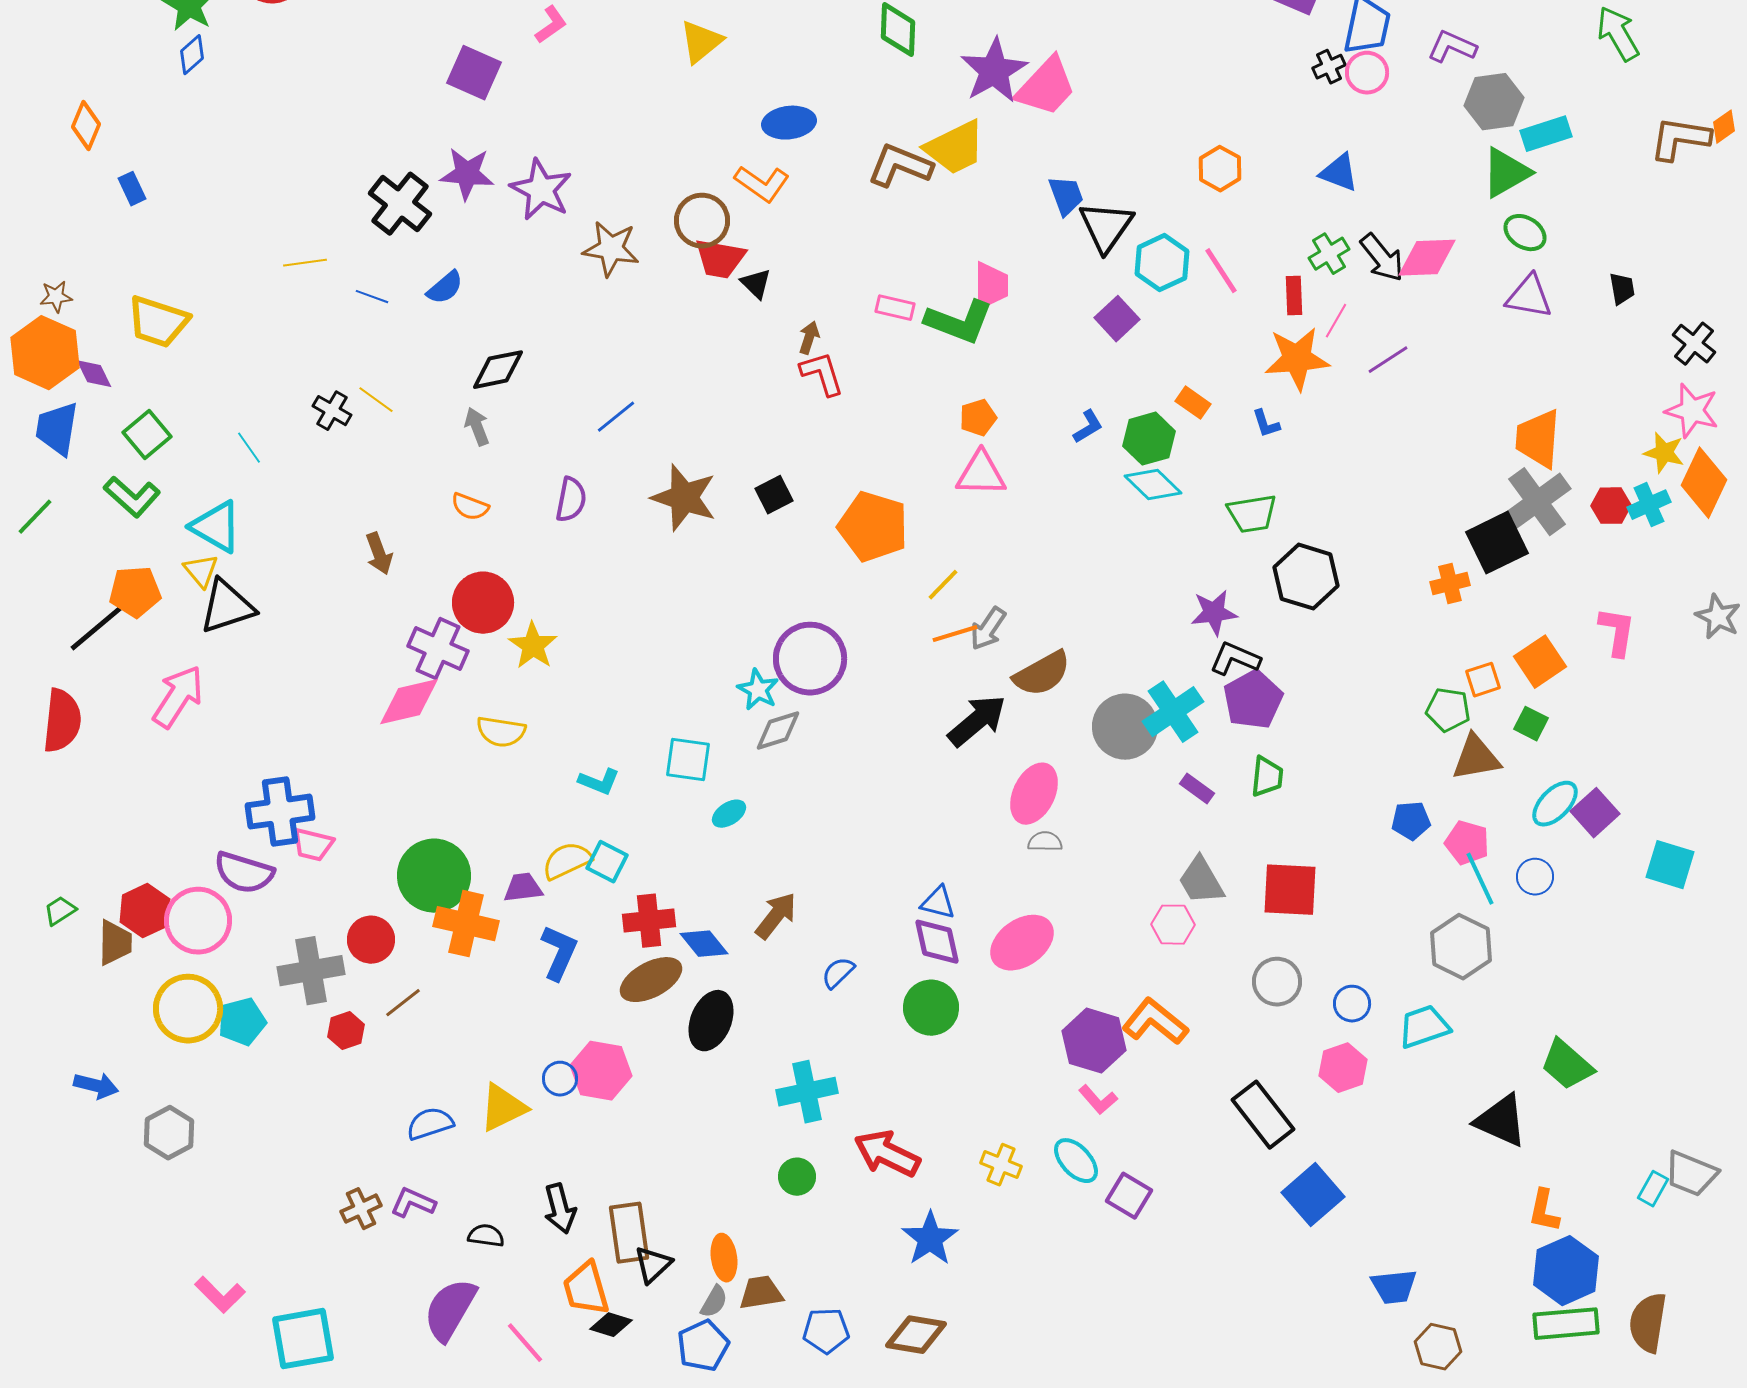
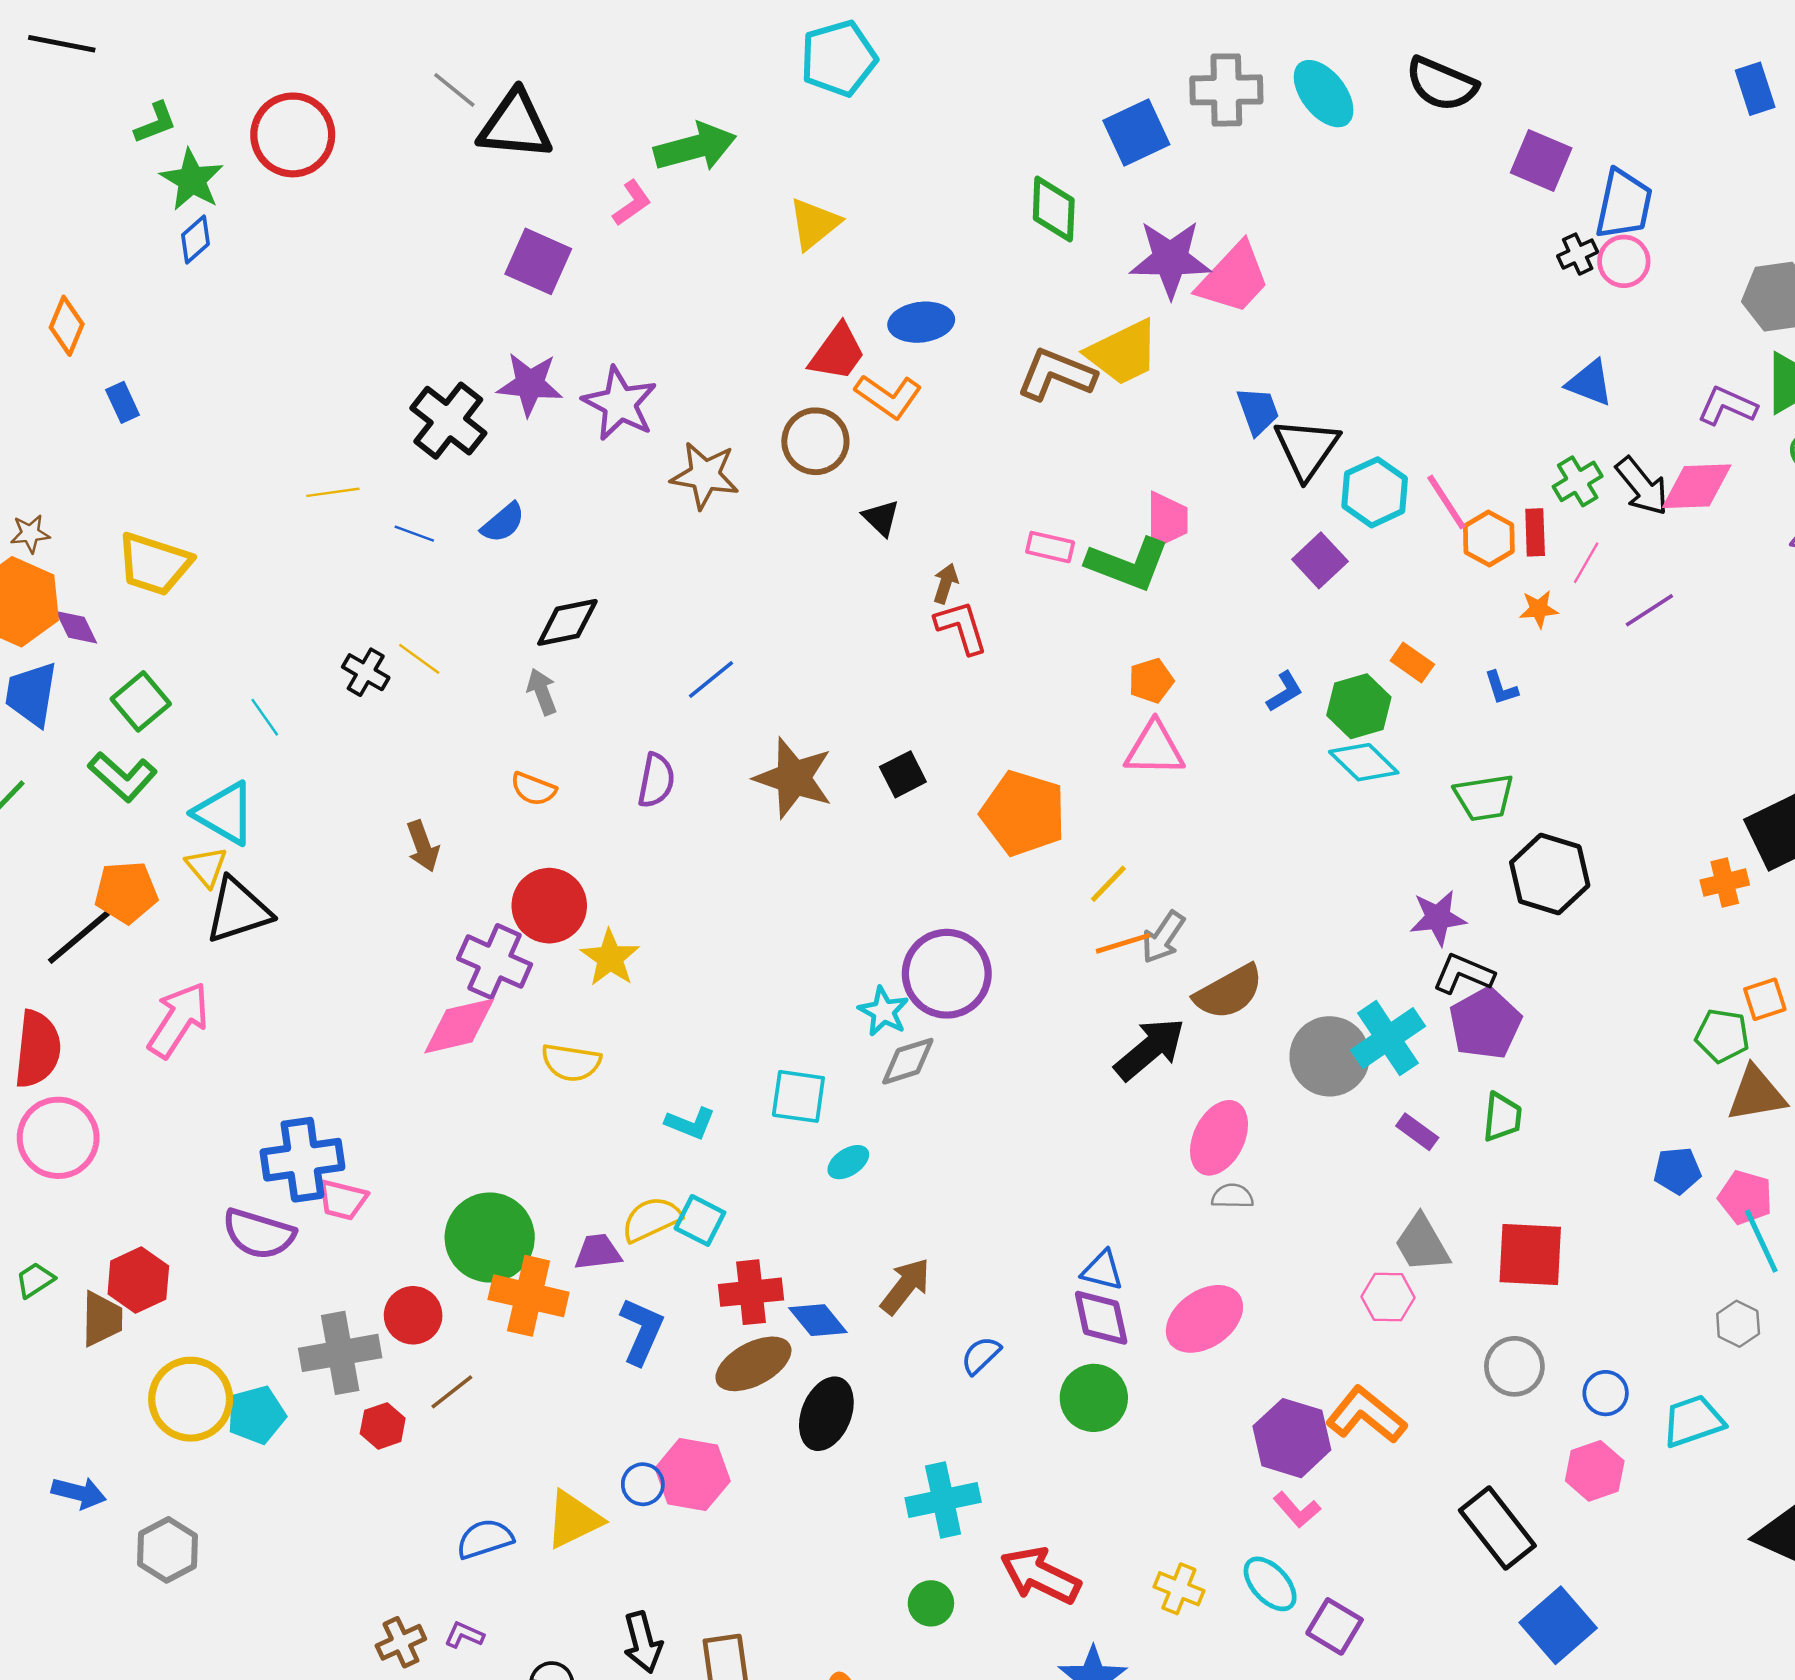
purple L-shape: (1452, 47) -> (1727, 406), moved
purple star: (994, 71) -> (1170, 259), turned 30
orange hexagon: (1220, 169) -> (1489, 539), moved
red trapezoid: (720, 259) -> (837, 353), moved, turned -64
orange star: (1297, 359) -> (1539, 609), size x0.5
pink circle: (198, 921) -> (58, 1138), moved
gray hexagon: (1461, 947) -> (1738, 1324), size x0.6
purple L-shape: (413, 1203) -> (464, 1635), size x0.7

